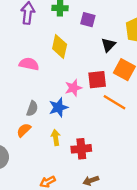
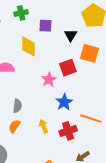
purple square: (88, 20) -> (46, 26), moved
orange line: (114, 102) -> (91, 119), moved
blue star: (58, 107) -> (64, 102), moved

